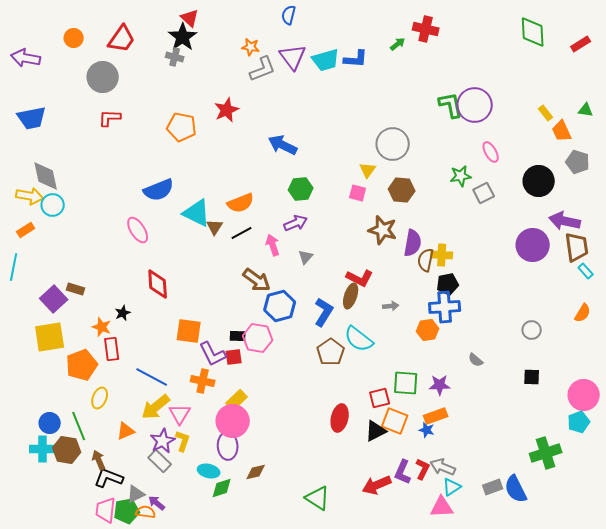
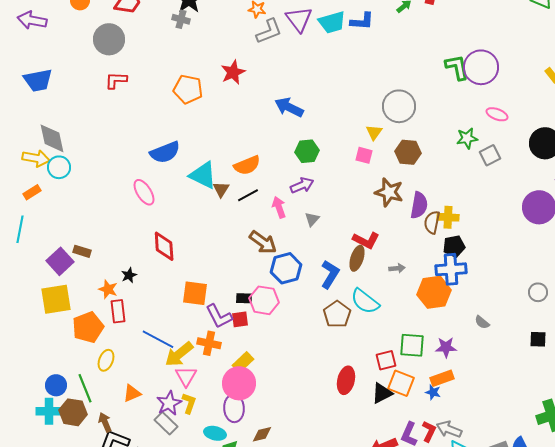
pink ellipse: (491, 152) -> (497, 114), turned -40
orange hexagon: (428, 330) -> (434, 292), size x1.5
yellow arrow: (156, 407) -> (179, 354), moved

